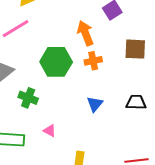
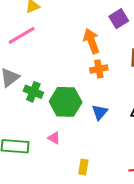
green hexagon: (56, 62) -> (66, 102), moved
green cross: (28, 98) -> (33, 92), moved

